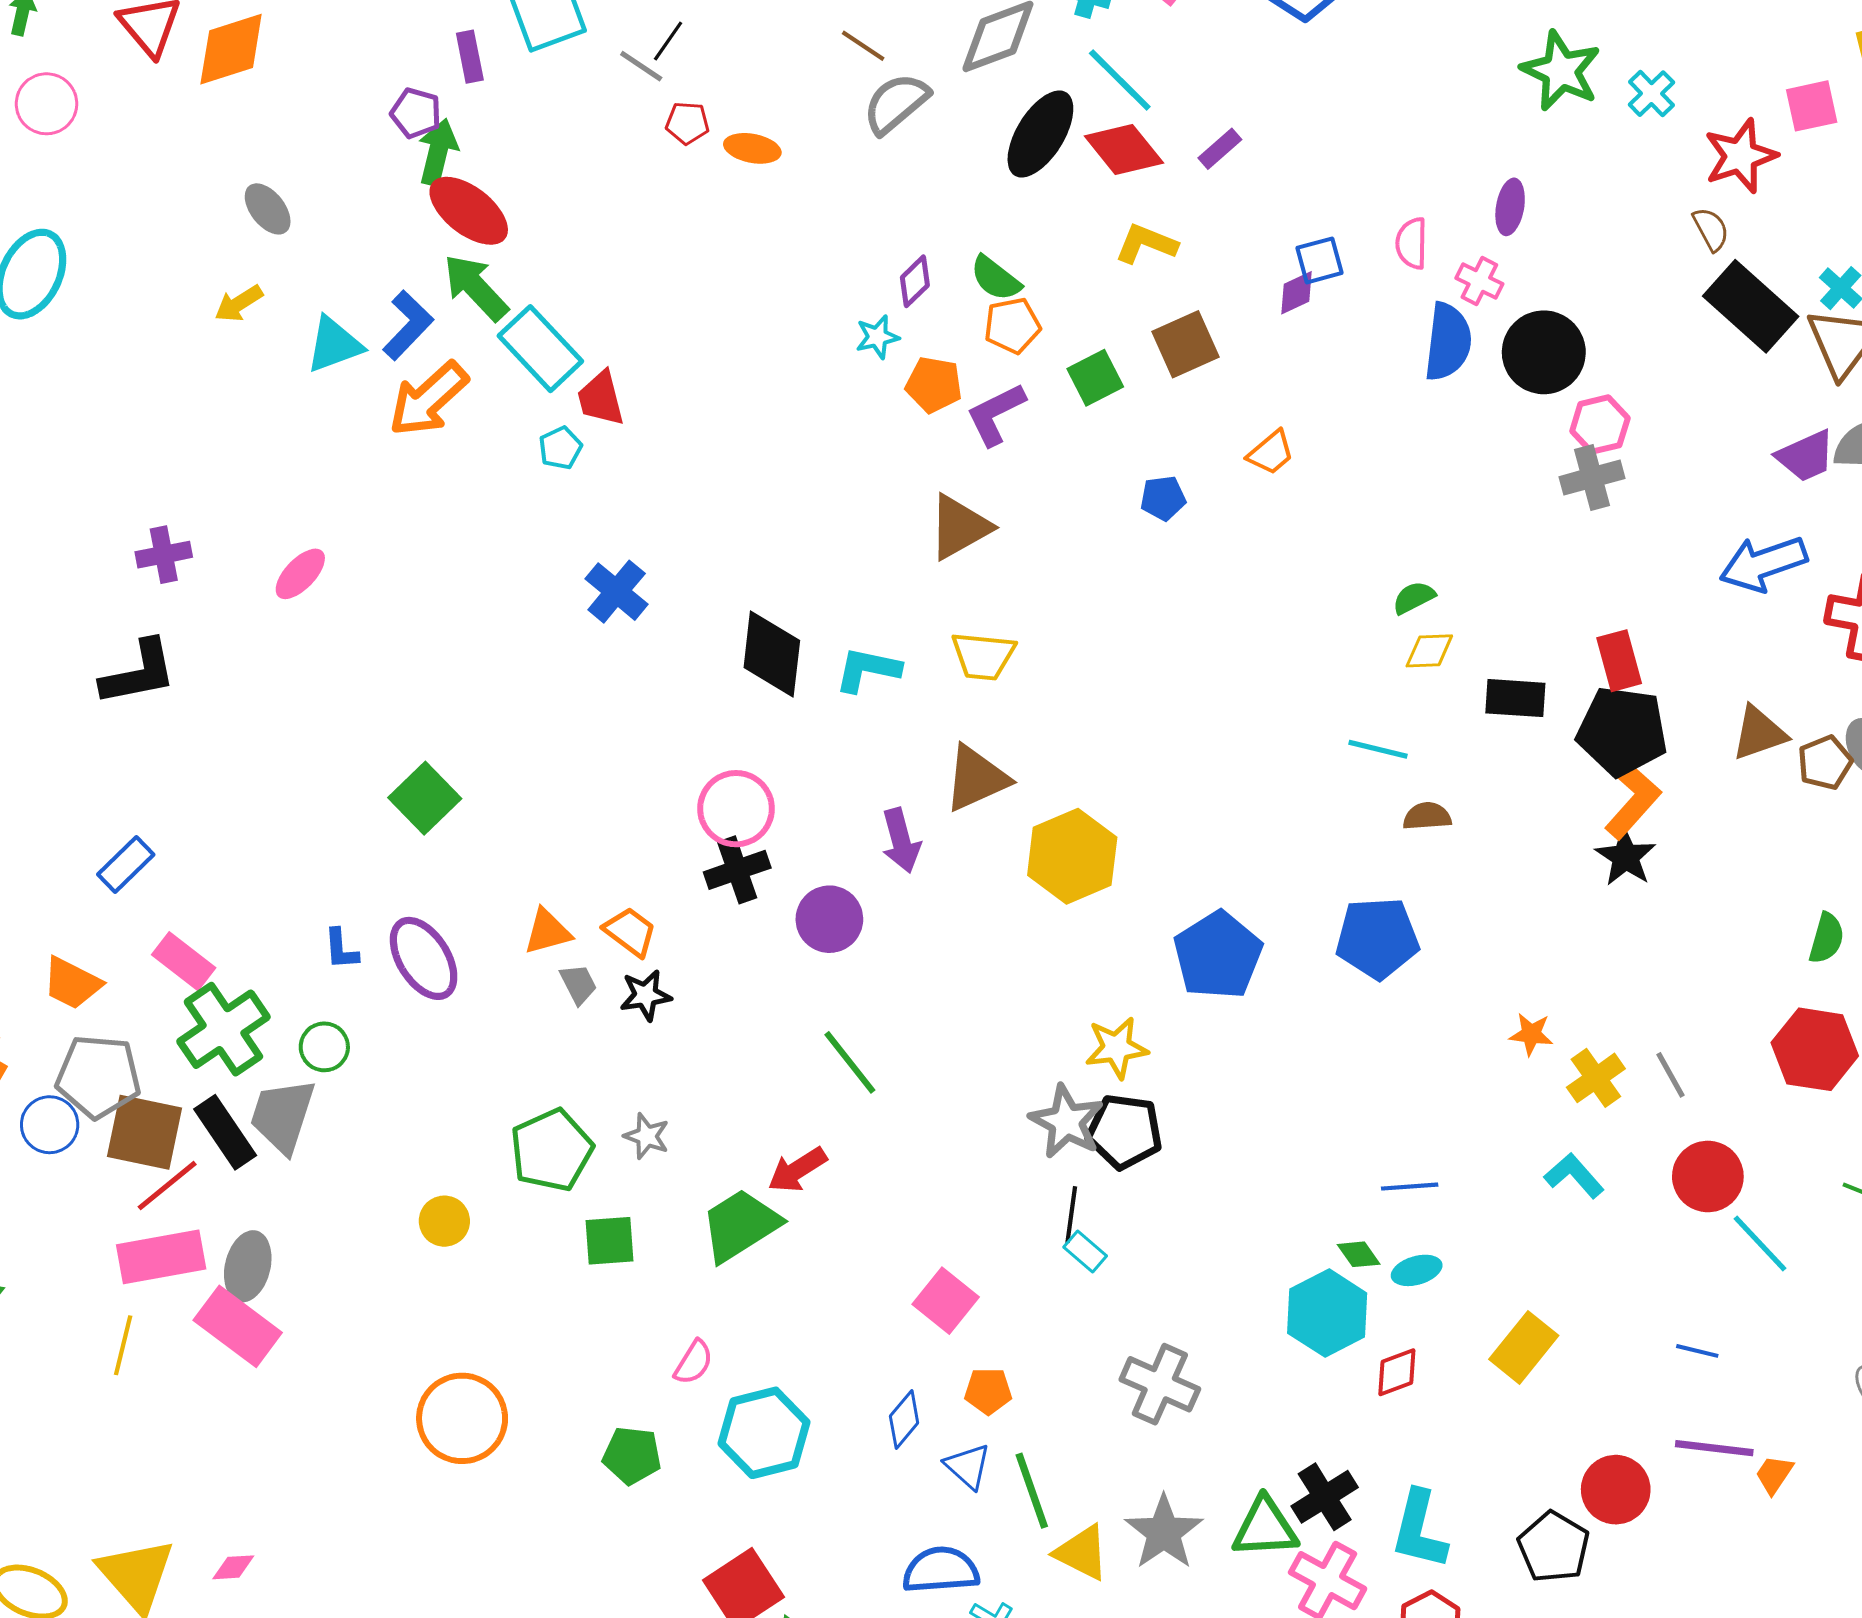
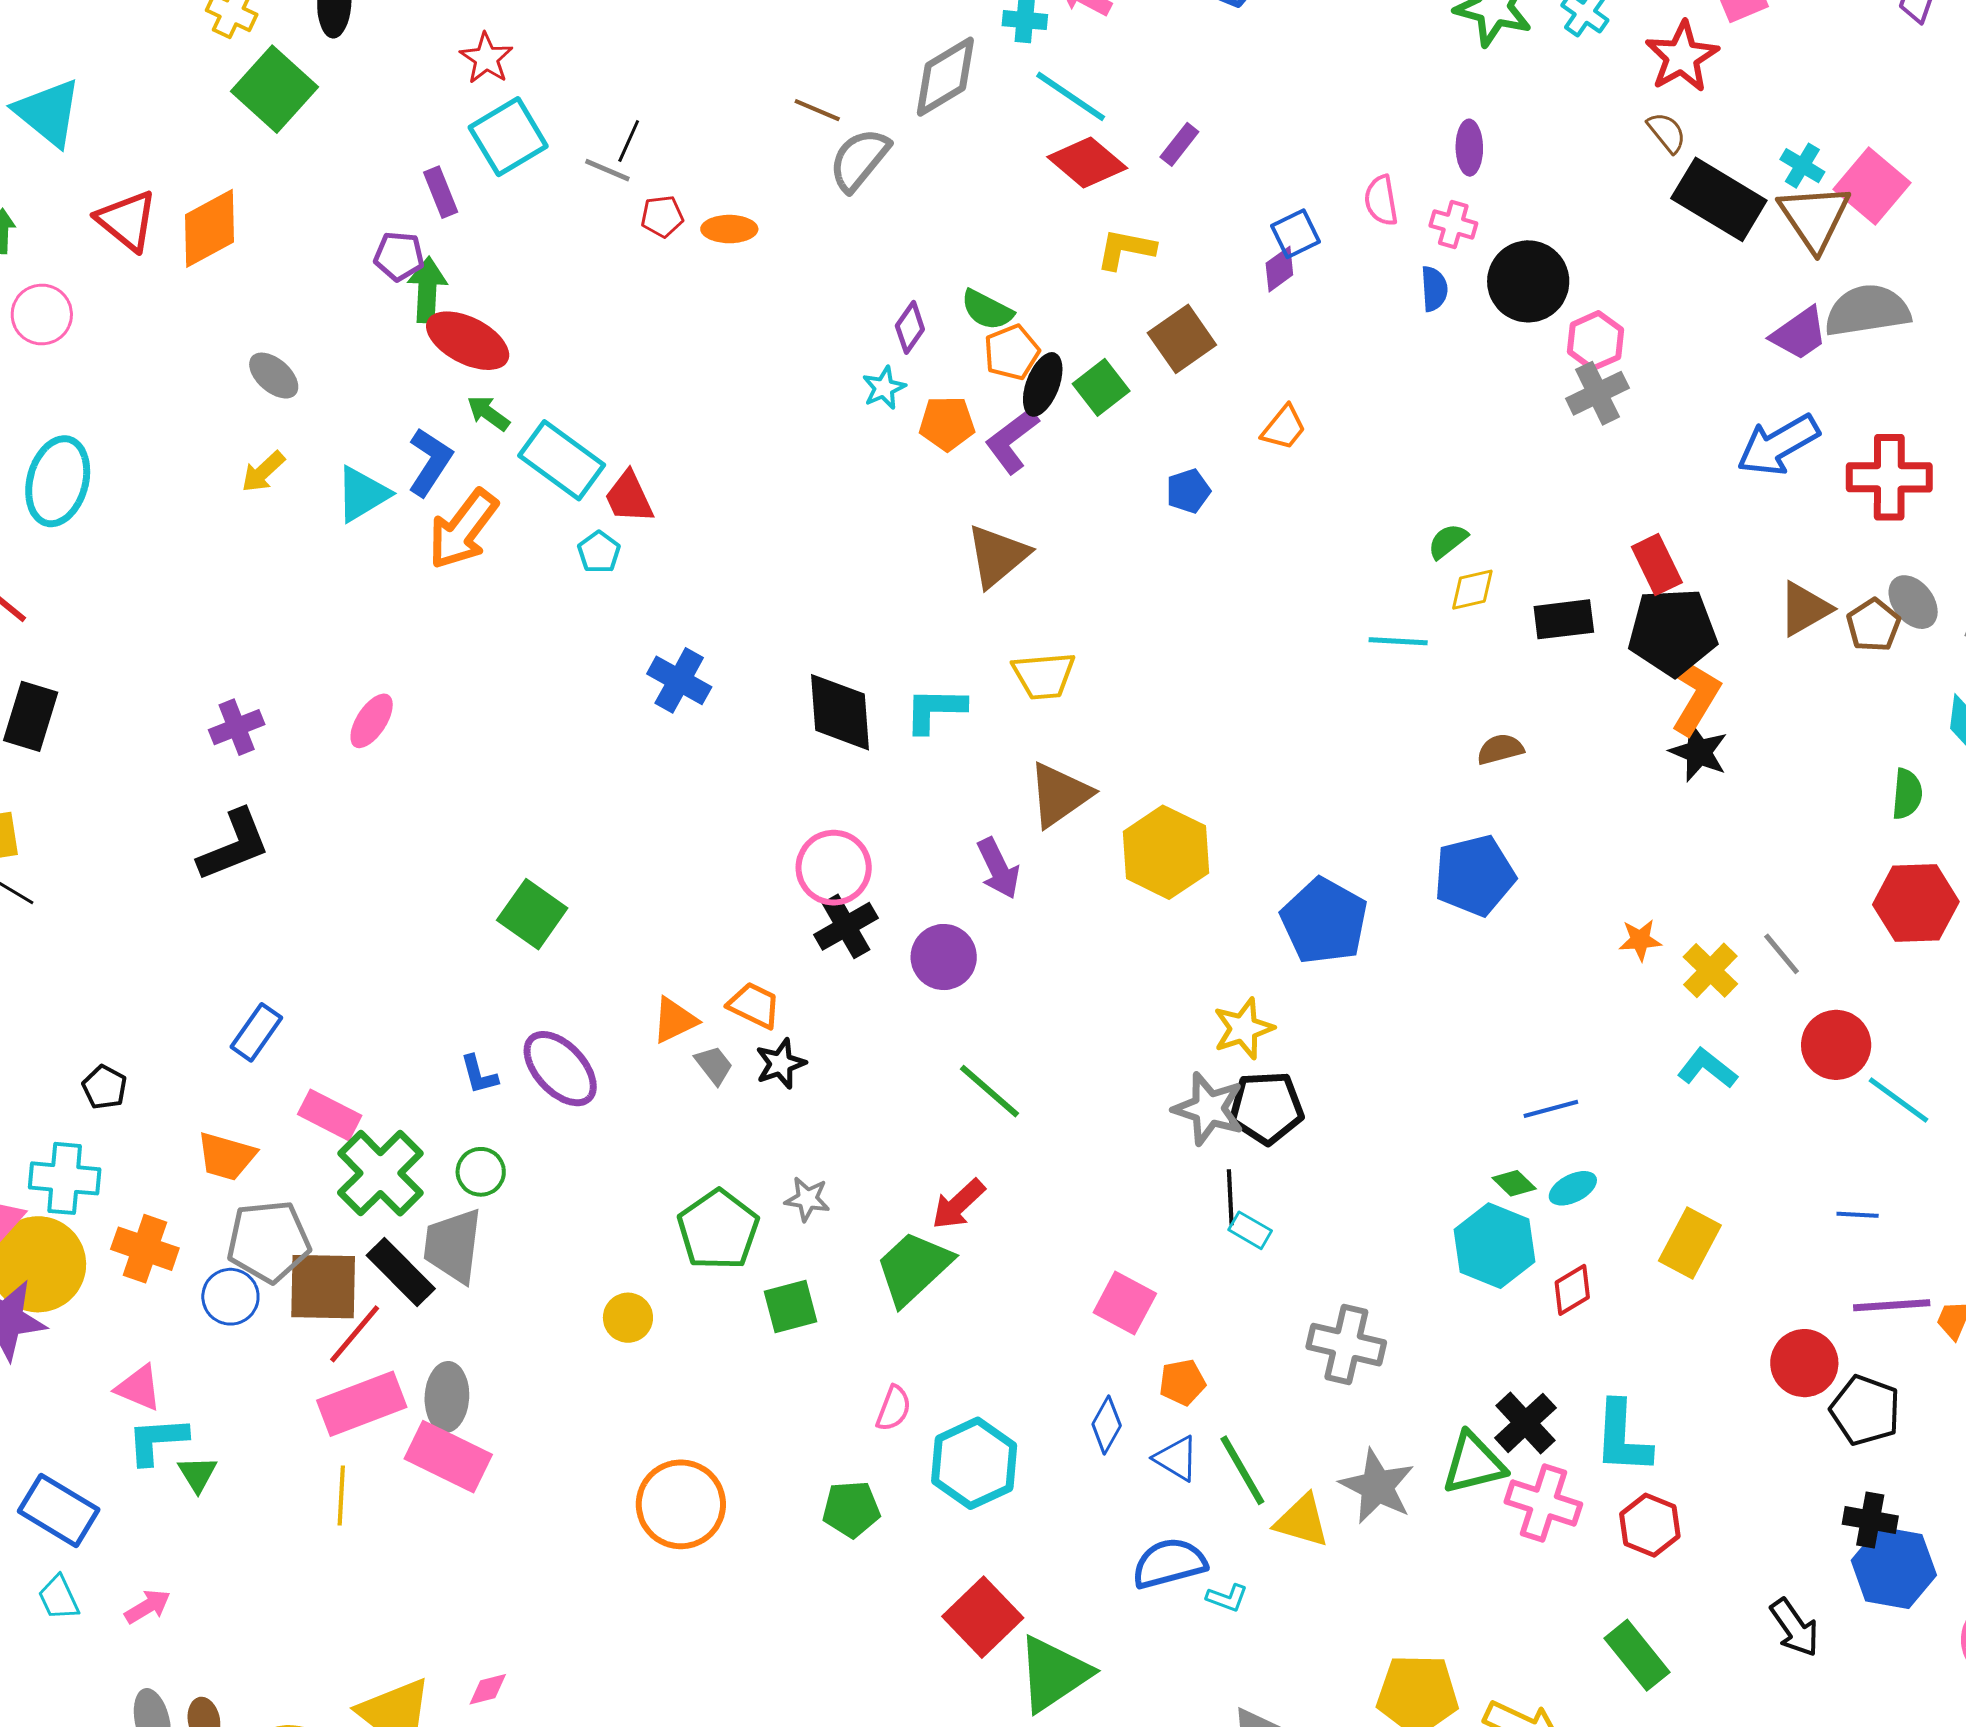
black ellipse: (1040, 134) -> (1043, 384), moved, size x0.7
green arrow: (476, 287) -> (488, 413), size x0.6
blue semicircle: (1448, 342) -> (1434, 289), size x0.6
cyan line: (1378, 749) -> (1398, 641), moved
black pentagon: (1554, 1547) -> (1865, 1410), moved

